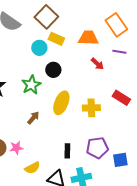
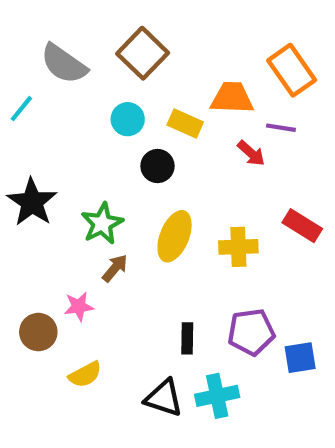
yellow rectangle: (56, 39) -> (185, 123), moved
purple line: (119, 52) -> (281, 128), moved
green star: (31, 85) -> (102, 223), moved
pink star: (16, 148) -> (79, 306), moved
yellow semicircle: (32, 168) -> (85, 375), moved

